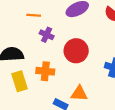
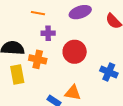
purple cross: (47, 35) -> (48, 33), turned -32
orange cross: (45, 71) -> (38, 59), moved

